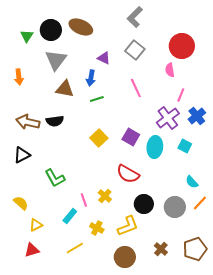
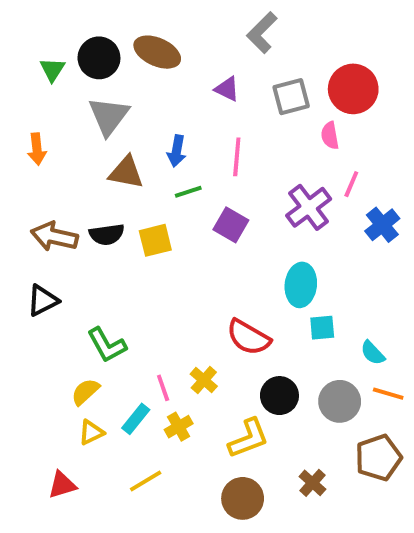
gray square: (135, 50) -> (291, 97), moved, turned 36
purple triangle: (104, 58) -> (227, 89), moved
pink line: (136, 88) -> (237, 157), moved, turned 30
purple cross: (168, 118) -> (309, 207), moved
purple square: (131, 137) -> (231, 225), moved
yellow square: (99, 138) -> (155, 240), moved, turned 30
cyan square: (185, 146) -> (322, 328), moved, turned -32
yellow semicircle: (21, 203) -> (85, 392), moved, turned -84
orange line: (200, 203) -> (388, 394), turned 63
yellow triangle: (36, 225) -> (91, 432), moved
yellow cross: (97, 228) -> (179, 427), moved, turned 32
brown pentagon: (195, 249) -> (378, 458), moved

